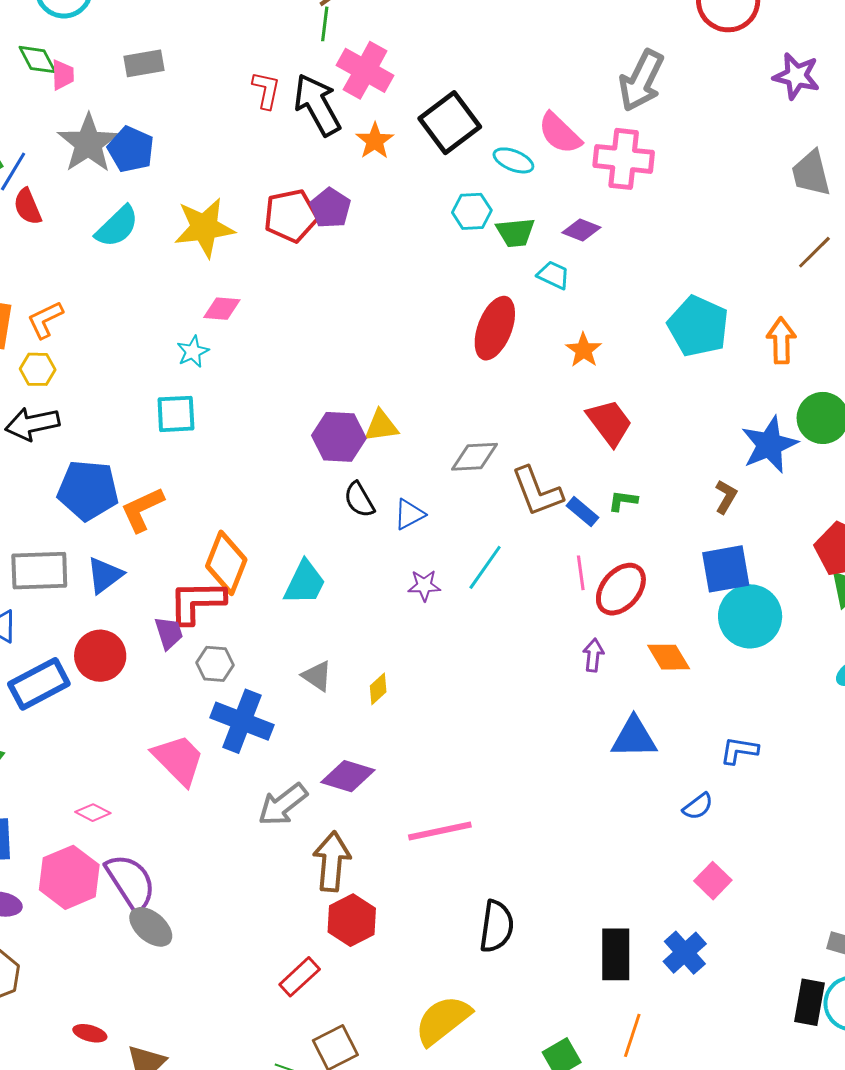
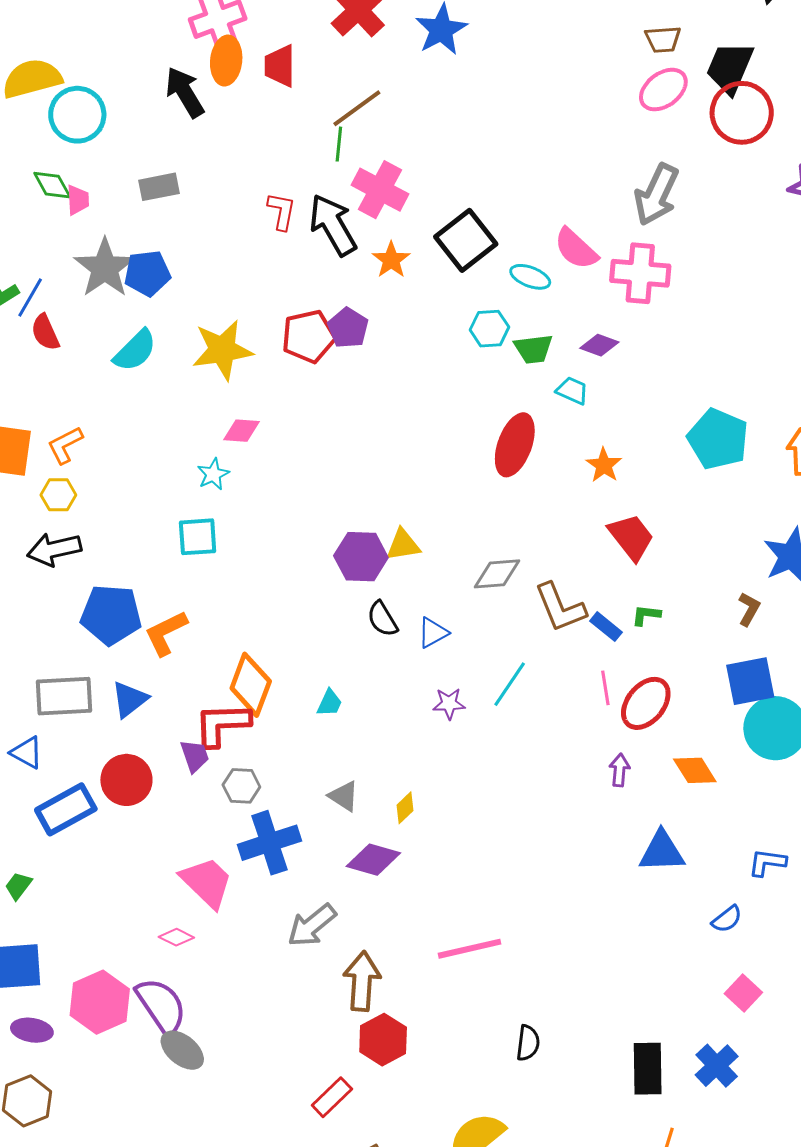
blue pentagon: (131, 149) -> (147, 273), turned -30
cyan trapezoid: (305, 583) -> (330, 703), size x0.6
blue cross: (242, 721) -> (270, 843), turned -38
purple diamond: (348, 776) -> (373, 860), moved
pink diamond: (93, 813) -> (176, 937), moved
black semicircle: (497, 926) -> (528, 1043), size x0.7

